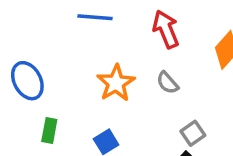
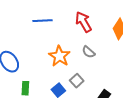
gray square: (193, 133) -> (77, 81), moved

